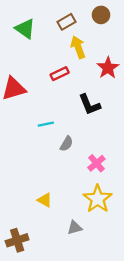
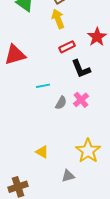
yellow arrow: (78, 47) -> (58, 19), moved
red rectangle: (60, 74) -> (67, 47), moved
pink cross: (96, 163) -> (81, 100), moved

